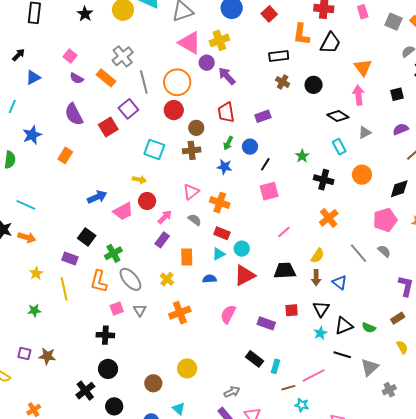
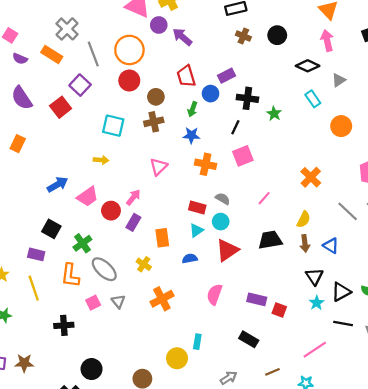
blue circle: (250, 147) -> (211, 94), moved
black cross: (324, 180) -> (247, 98), moved
red circle: (147, 201) -> (111, 211), moved
orange cross: (220, 203) -> (206, 164), moved
gray semicircle: (195, 220) -> (223, 199), moved
red square: (292, 310) -> (279, 310), moved, turned 32
black cross: (105, 335) -> (64, 325), moved
cyan rectangle: (276, 366) -> (197, 342), moved
brown line: (288, 388) -> (272, 372), moved

